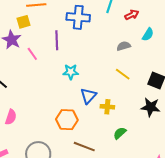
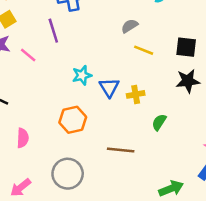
gray semicircle: (124, 46) -> (130, 26), moved
cyan star: (71, 72) -> (82, 75), moved
orange hexagon: (67, 120) -> (73, 120), moved

